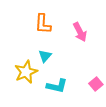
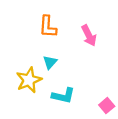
pink square: (96, 84) -> (107, 106), moved

